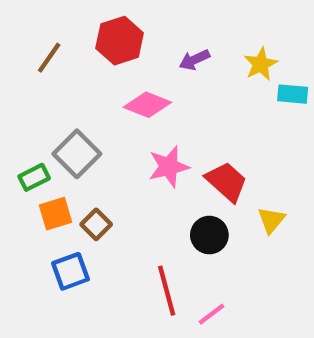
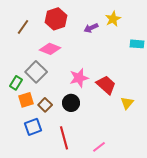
yellow star: (261, 64) -> (113, 19), moved
pink diamond: (147, 105) -> (50, 49), moved
green rectangle: (34, 177) -> (16, 83), turned -32
black circle: (209, 235) -> (71, 103), moved
red line: (167, 291) -> (64, 138), moved

